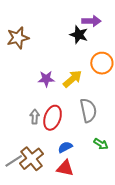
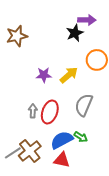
black star: (79, 35) -> (75, 33), turned 30
gray semicircle: (88, 110) -> (84, 105), turned -145
green arrow: (101, 144) -> (81, 137), moved
blue semicircle: (65, 147) -> (62, 140), size x1.6

